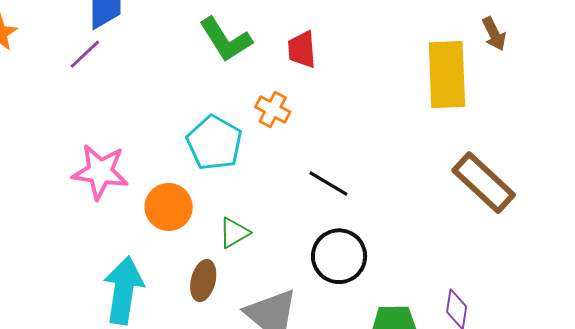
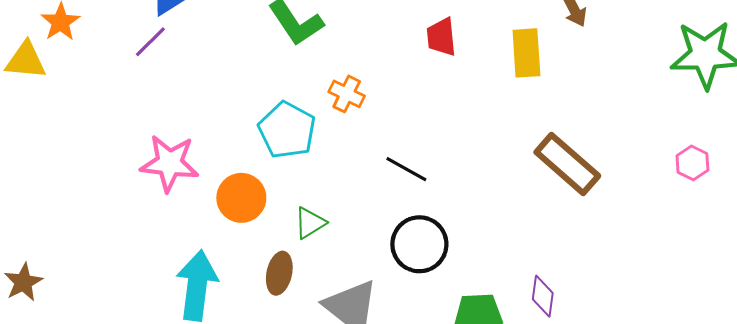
red trapezoid: (302, 49) -> (441, 37), moved
yellow rectangle: (447, 75) -> (526, 53), size x0.7

